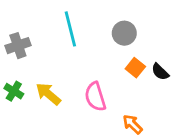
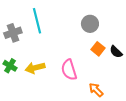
cyan line: (70, 29) -> (37, 21), moved
yellow arrow: (48, 94) -> (35, 68), turned -54

